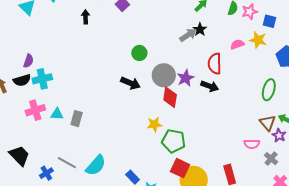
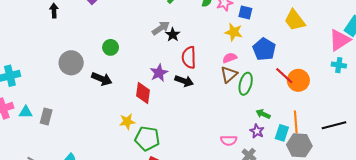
black star: (200, 29) -> (173, 35), moved
pink semicircle: (237, 44) -> (230, 58), moved
gray circle: (164, 75) -> (71, 63), moved
brown triangle: (268, 123) -> (229, 75), moved, turned 30

